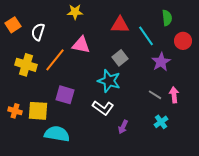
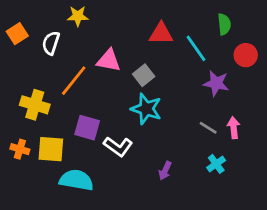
yellow star: (75, 12) -> (78, 16), moved
gray square: (120, 58) -> (144, 75), moved
purple star: (161, 62) -> (216, 83), turned -30
yellow cross: (26, 65) -> (35, 105), moved
white L-shape: (103, 108) -> (118, 146), moved

